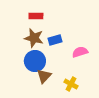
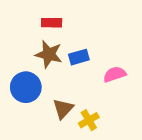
blue circle: (35, 61) -> (26, 87), moved
yellow cross: (71, 84) -> (89, 120), moved, turned 32

